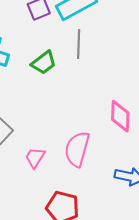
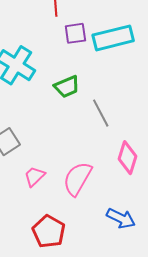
gray line: (79, 44) -> (101, 113), moved, turned -44

